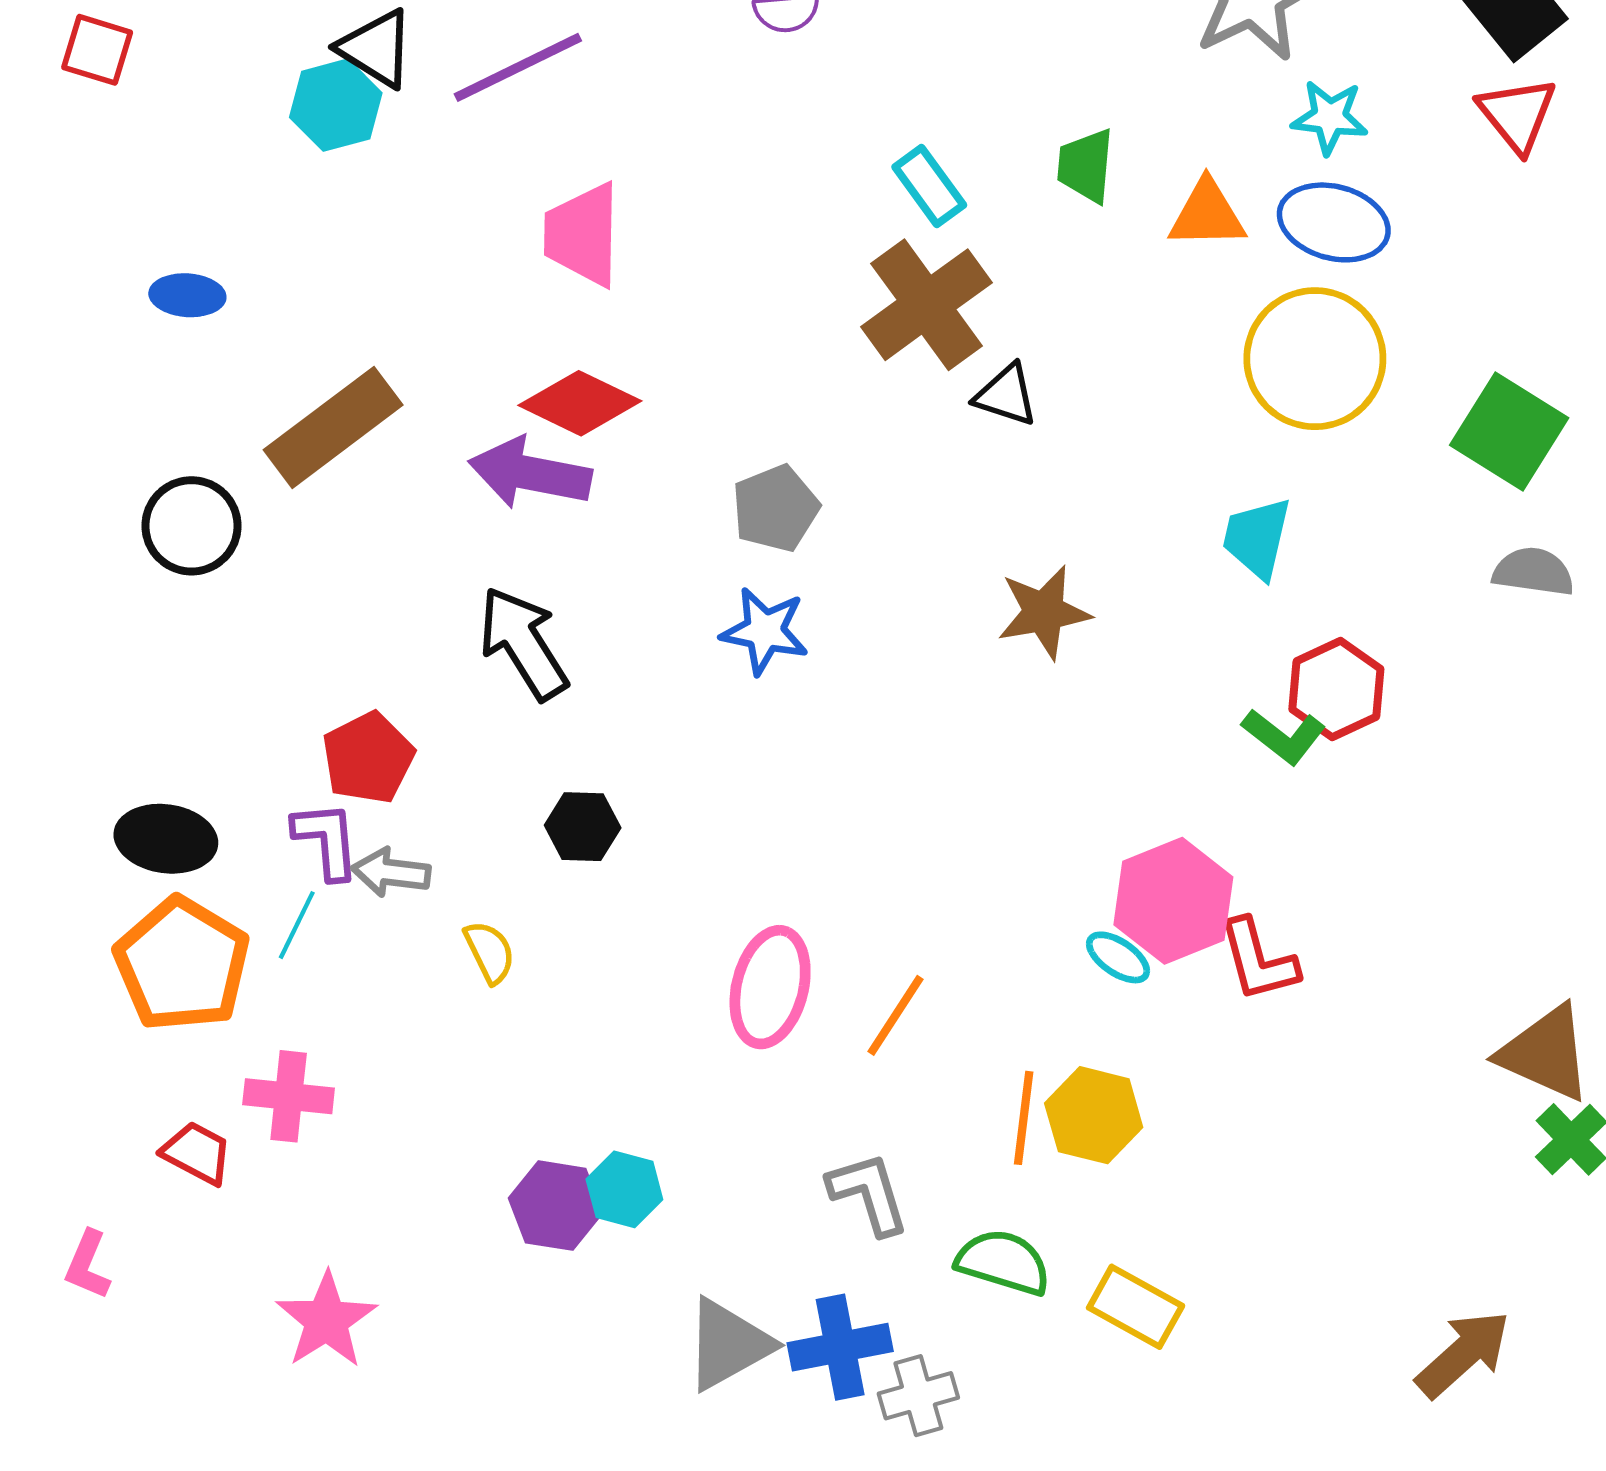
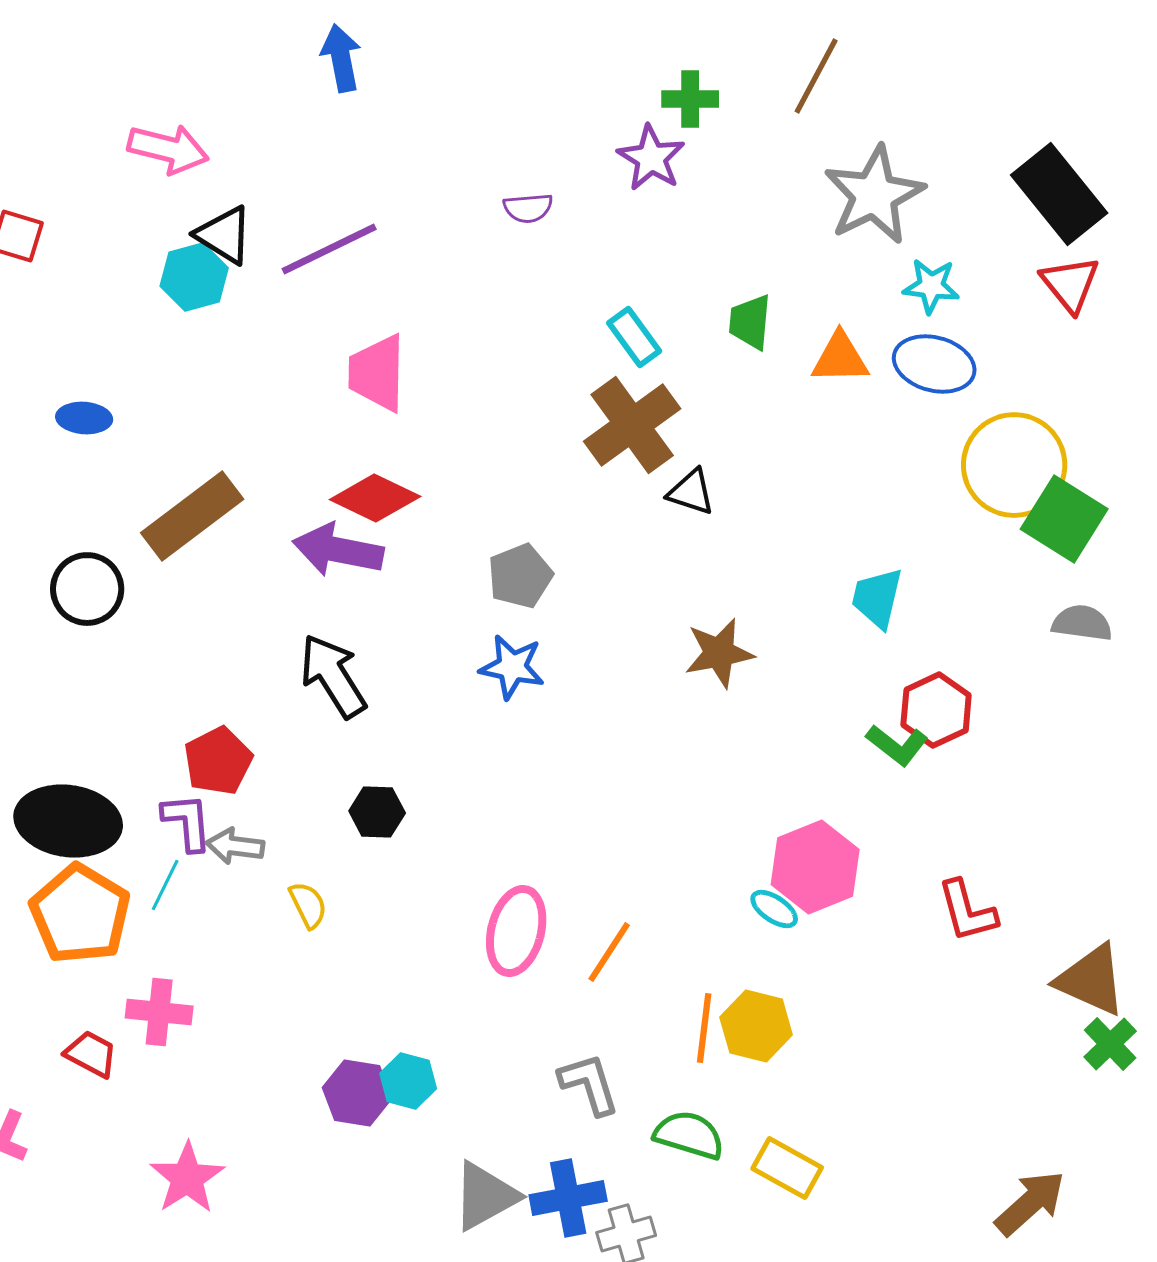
yellow circle: (1315, 359) -> (1014, 465), moved
black ellipse: (166, 839) -> (68, 821), size x1.4
red L-shape: (1258, 960) -> (967, 911), moved

